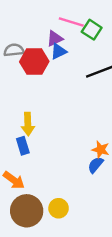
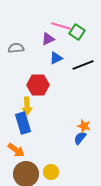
blue triangle: (59, 51) -> (56, 58), moved
red hexagon: (34, 62) -> (38, 85), moved
blue rectangle: (23, 146) -> (23, 123), size x1.5

